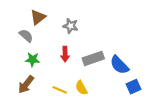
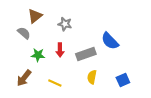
green star: (33, 60) -> (38, 55), moved
blue semicircle: (119, 65) -> (110, 41), moved
yellow semicircle: (81, 88) -> (92, 77), moved, turned 40

